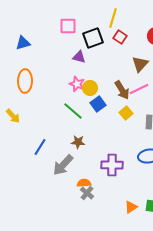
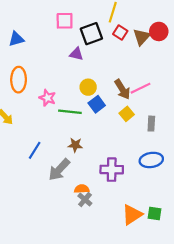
brown triangle: (140, 64) -> (142, 37), moved
pink star: (77, 84) -> (47, 98), moved
green line: (73, 111) -> (70, 112), turned -35
orange triangle: (131, 207) -> (132, 215), size x1.5

